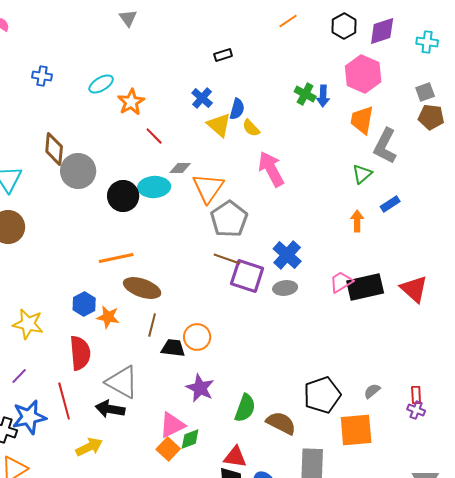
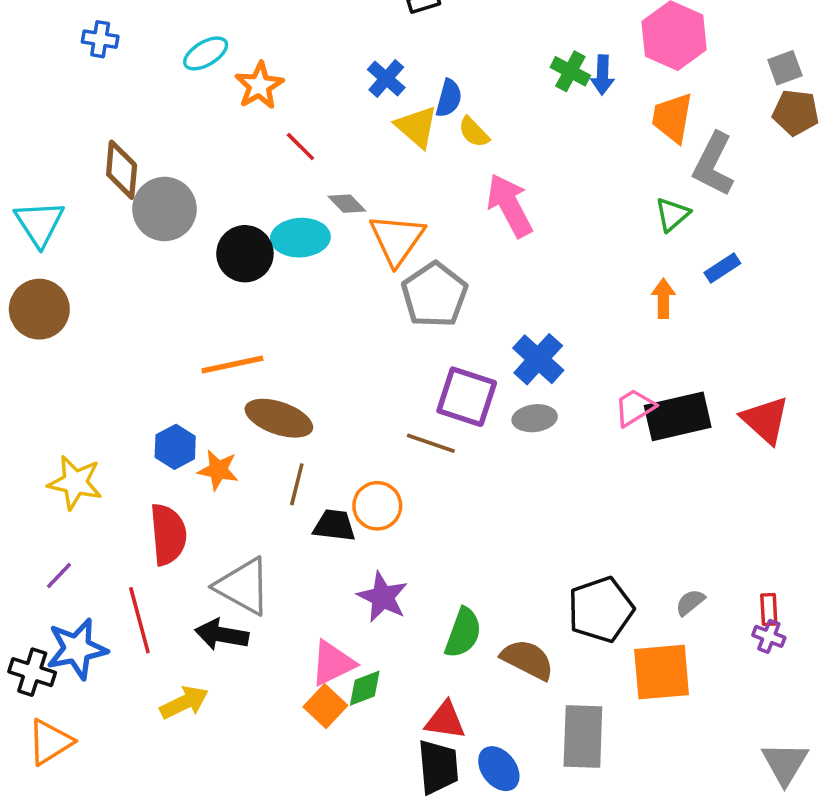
gray diamond: (180, 168) -> (347, 204), turned 45
brown line: (227, 259) -> (431, 443), moved

